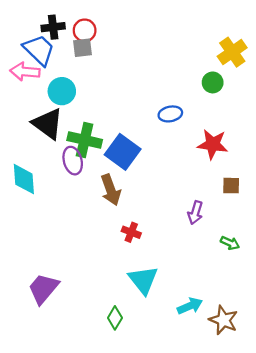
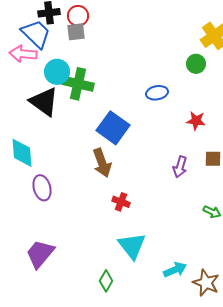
green cross: (85, 140) -> (78, 84), moved
red star: (213, 144) -> (196, 121), size x0.7
purple ellipse: (73, 161) -> (42, 188), moved
purple arrow: (195, 213) -> (180, 167), moved

